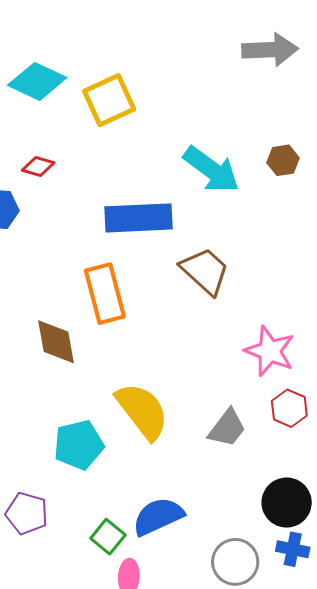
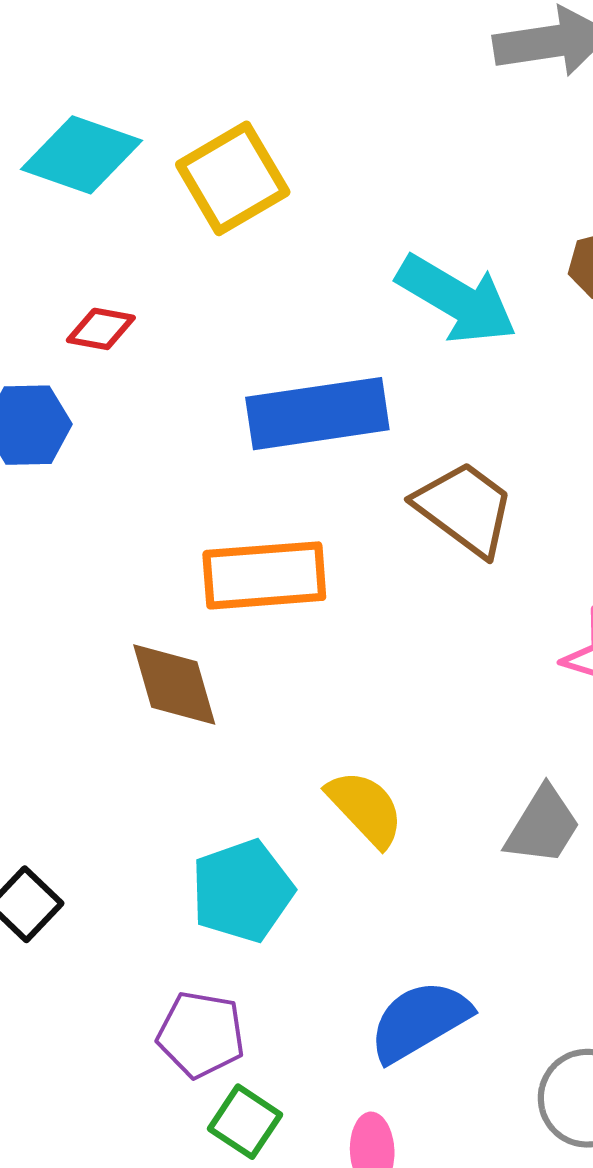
orange rectangle: (105, 294) -> (264, 575), turned -74
yellow semicircle: (142, 411) -> (365, 808), size x0.7
purple pentagon: (27, 513) -> (201, 1034), moved
green square: (108, 537) -> (245, 1122), moved

